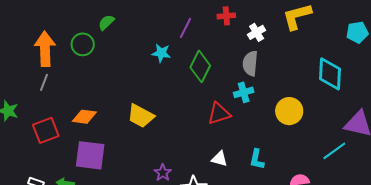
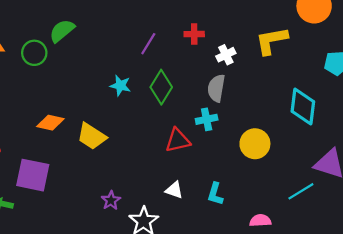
green semicircle: (106, 22) -> (62, 31), size x1.4
cyan star: (161, 53) -> (120, 86), moved
orange diamond: (84, 117) -> (50, 123), moved

